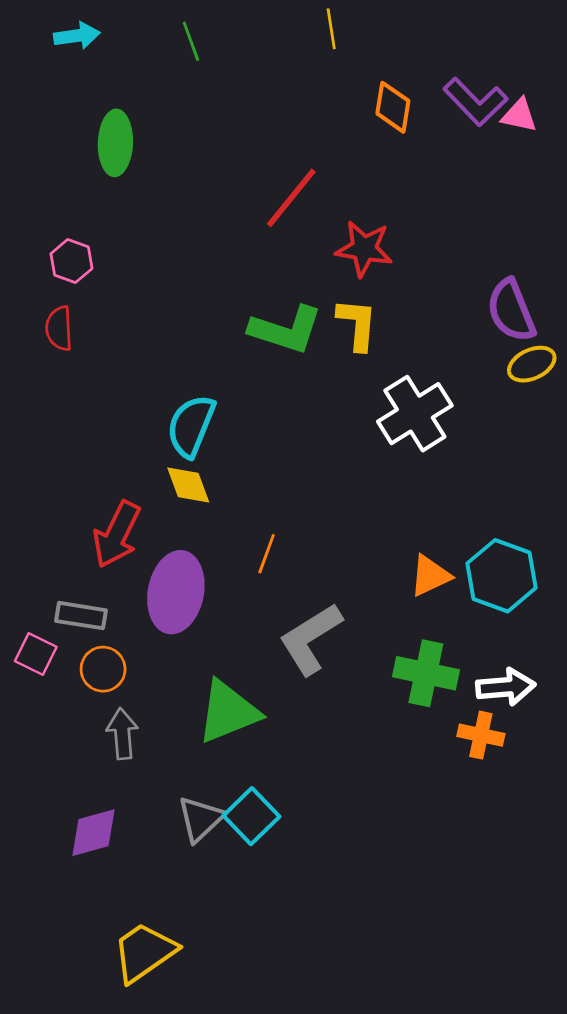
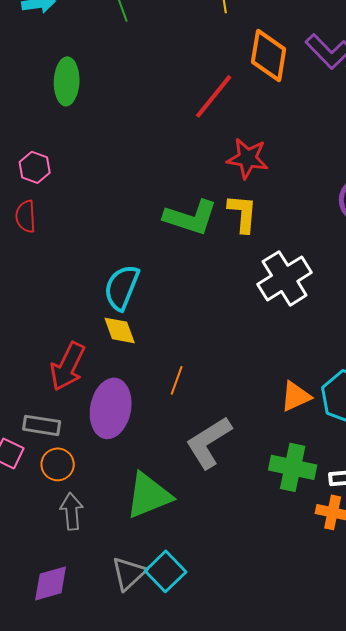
orange diamond: (393, 107) -> (269, 55), size x1.4
red line: (291, 198) -> (214, 96), moved

